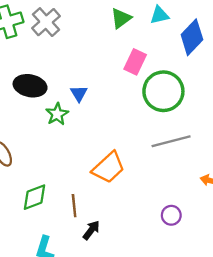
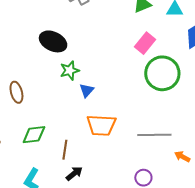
blue triangle: (79, 93) -> (87, 90), moved
gray line: (171, 141) -> (154, 135), moved
orange trapezoid: (109, 168) -> (101, 125), turned 32

